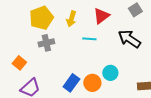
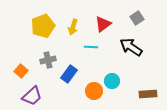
gray cross: (46, 43) -> (48, 60), moved
blue rectangle: (71, 83) -> (69, 74), moved

